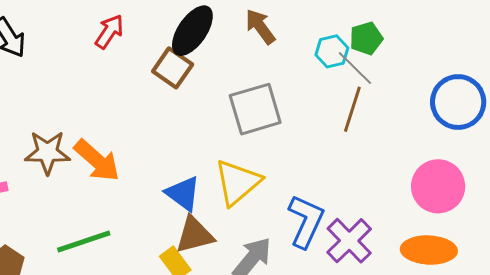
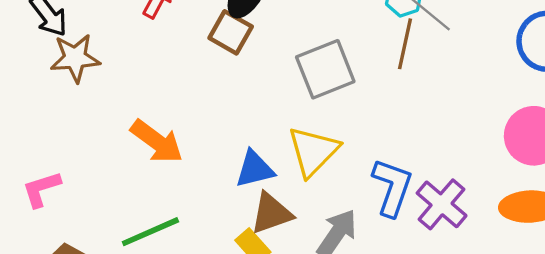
brown line: (352, 109) -> (405, 44), moved
brown star: (47, 152) -> (75, 58), moved
blue triangle: (183, 193) -> (255, 169), turned -45

